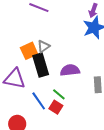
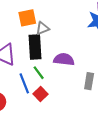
orange square: (29, 51) -> (27, 18), moved
green line: (59, 94) -> (39, 73), moved

